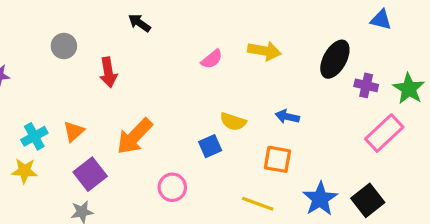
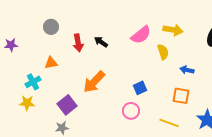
black arrow: (139, 23) -> (101, 42), moved
pink semicircle: (212, 59) -> (141, 35), size x1.5
yellow semicircle: (233, 122) -> (163, 52), moved, turned -126
orange triangle: (74, 131) -> (51, 63), moved, turned 32
pink circle: (172, 187) -> (131, 111), moved

